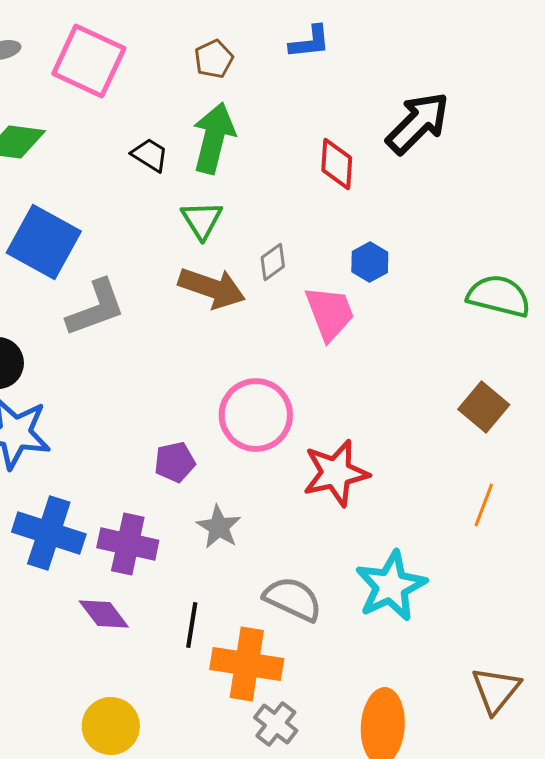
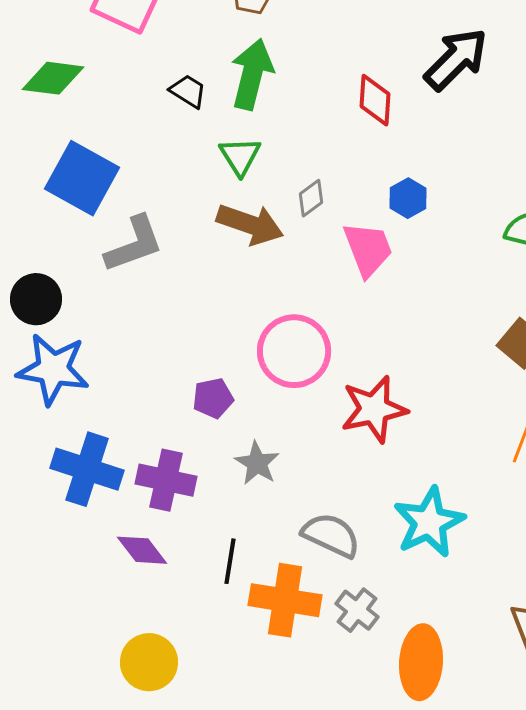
gray cross: (276, 724) -> (357, 610), moved

